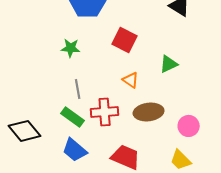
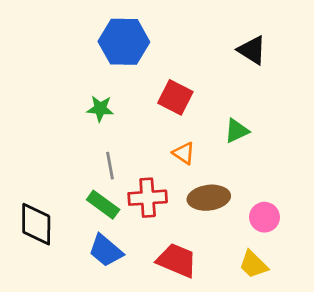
black diamond: (25, 131) -> (36, 224), turned 40

